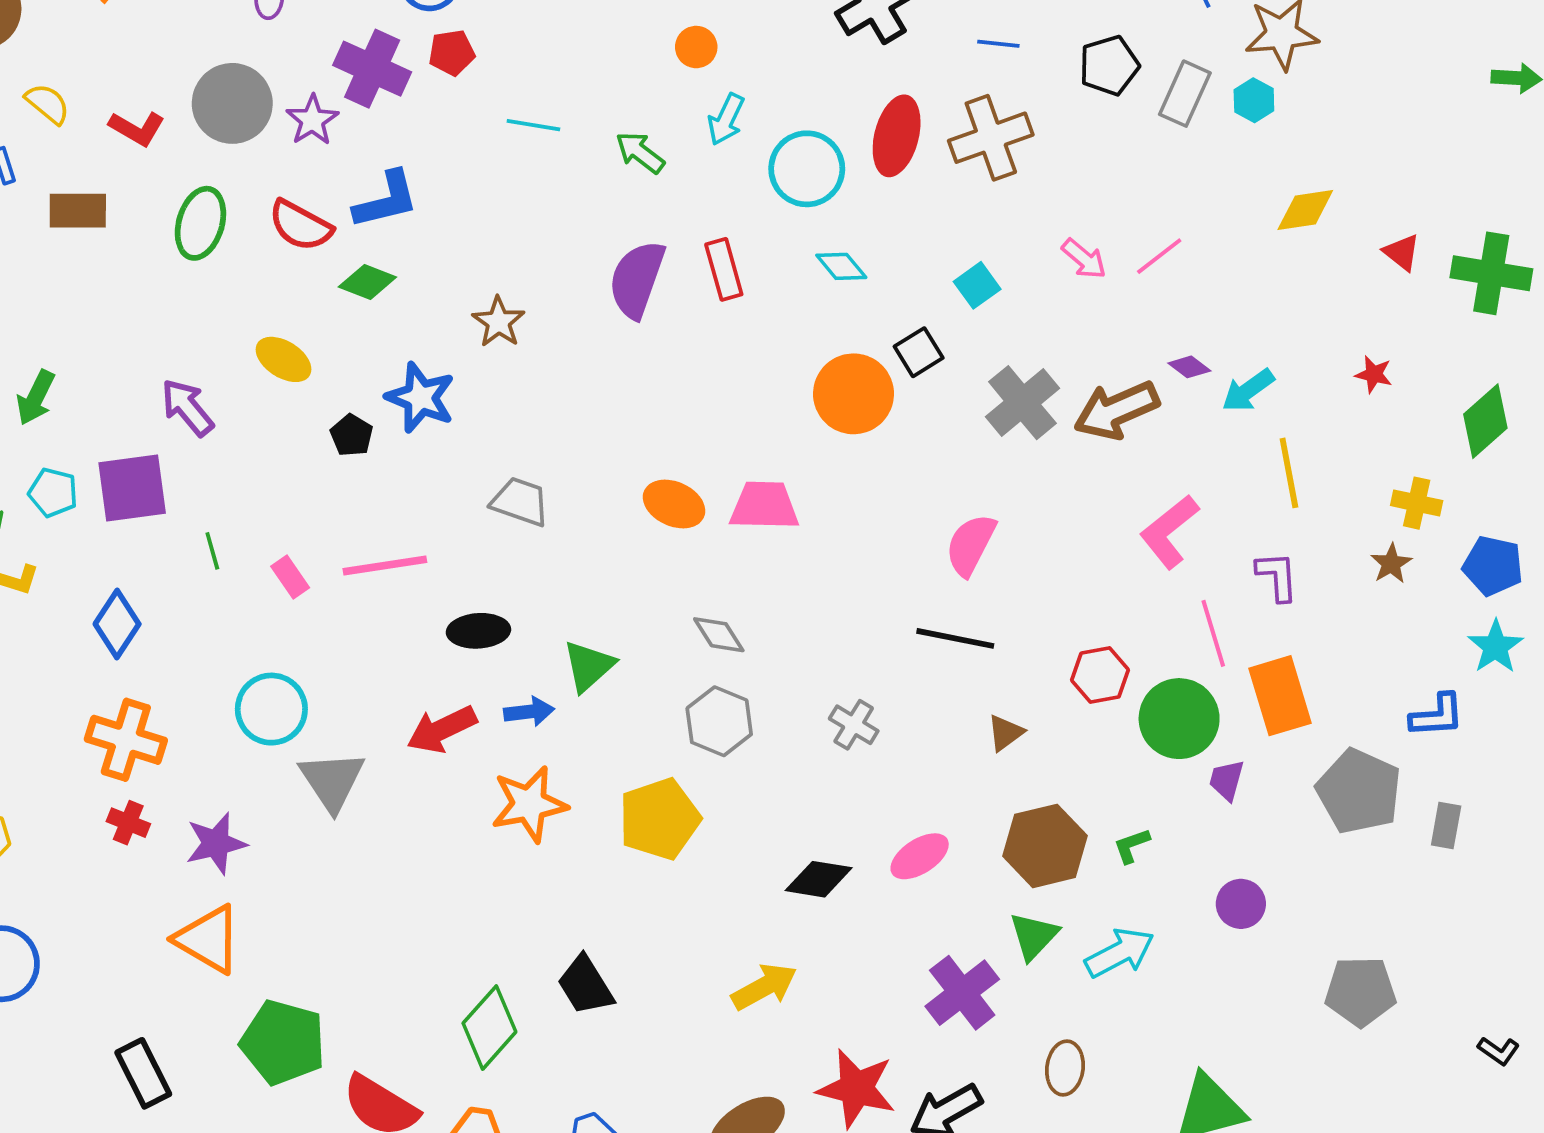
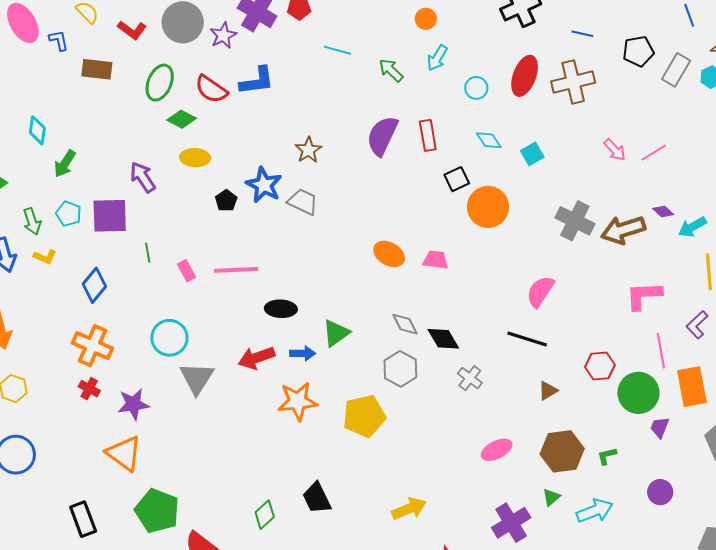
cyan circle: (807, 169) -> (476, 88), size x0.6
green diamond: (367, 282) -> (182, 119), moved
cyan square: (977, 285) -> (532, 154), moved
black square: (919, 352) -> (457, 179), moved
yellow ellipse: (284, 359) -> (195, 158), turned -36
gray cross: (1022, 403) -> (575, 221), turned -30
gray trapezoid: (520, 502) -> (303, 202), moved
pink trapezoid: (764, 506) -> (436, 260), size x0.7
pink L-shape: (1169, 532) -> (644, 296), turned 30
purple L-shape: (1277, 576) -> (697, 325), turned -136
black diamond: (819, 879) -> (443, 339), moved, turned 44
green triangle: (1034, 936) -> (551, 497), size x0.7
green diamond: (489, 1028) -> (265, 515), size x0.7

